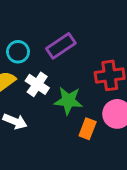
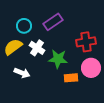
orange rectangle: (88, 129) -> (71, 78), turned 64

